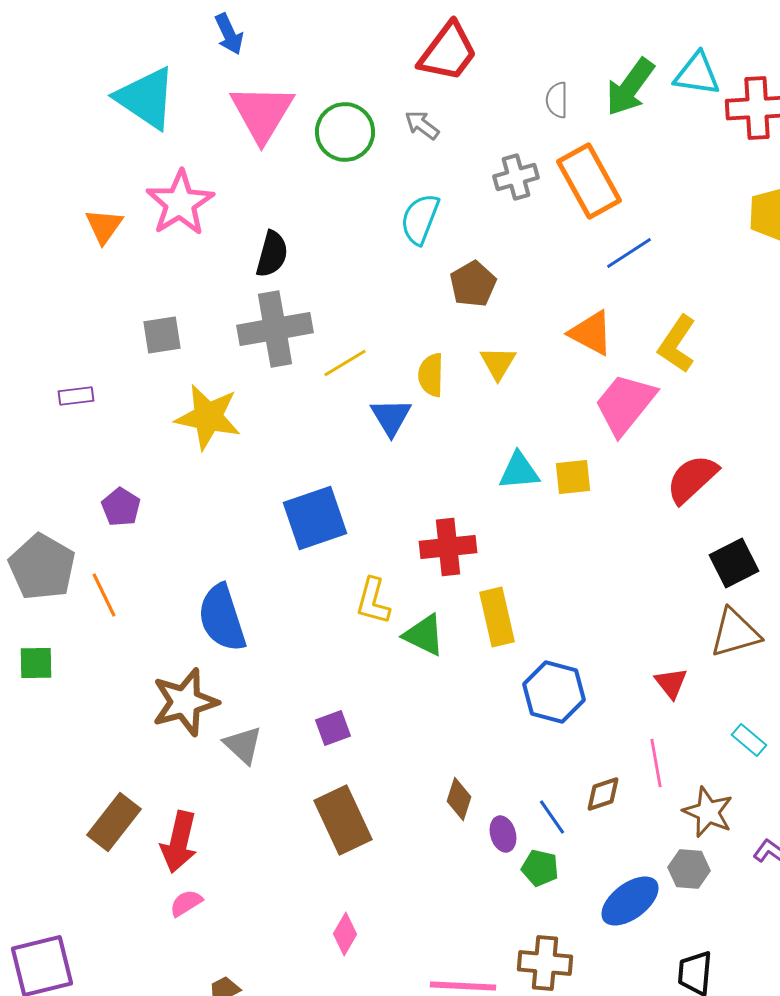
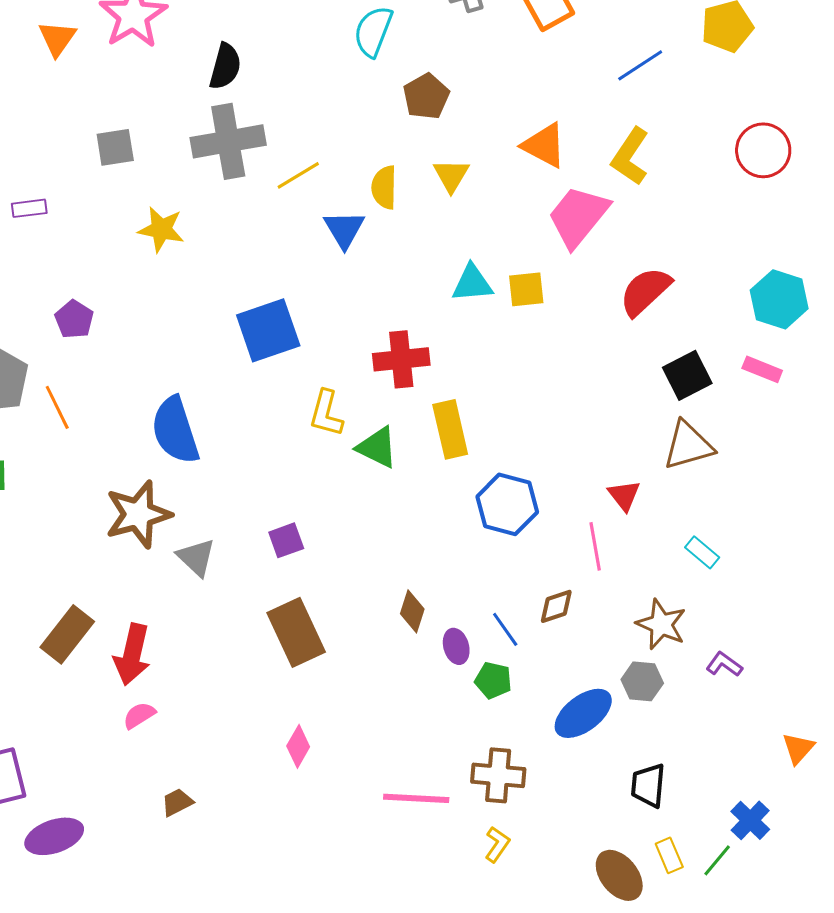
blue line: (629, 253) -> (640, 65), moved
yellow star: (208, 417) -> (161, 229), size x0.7
pink line: (656, 763) -> (595, 546), moved

